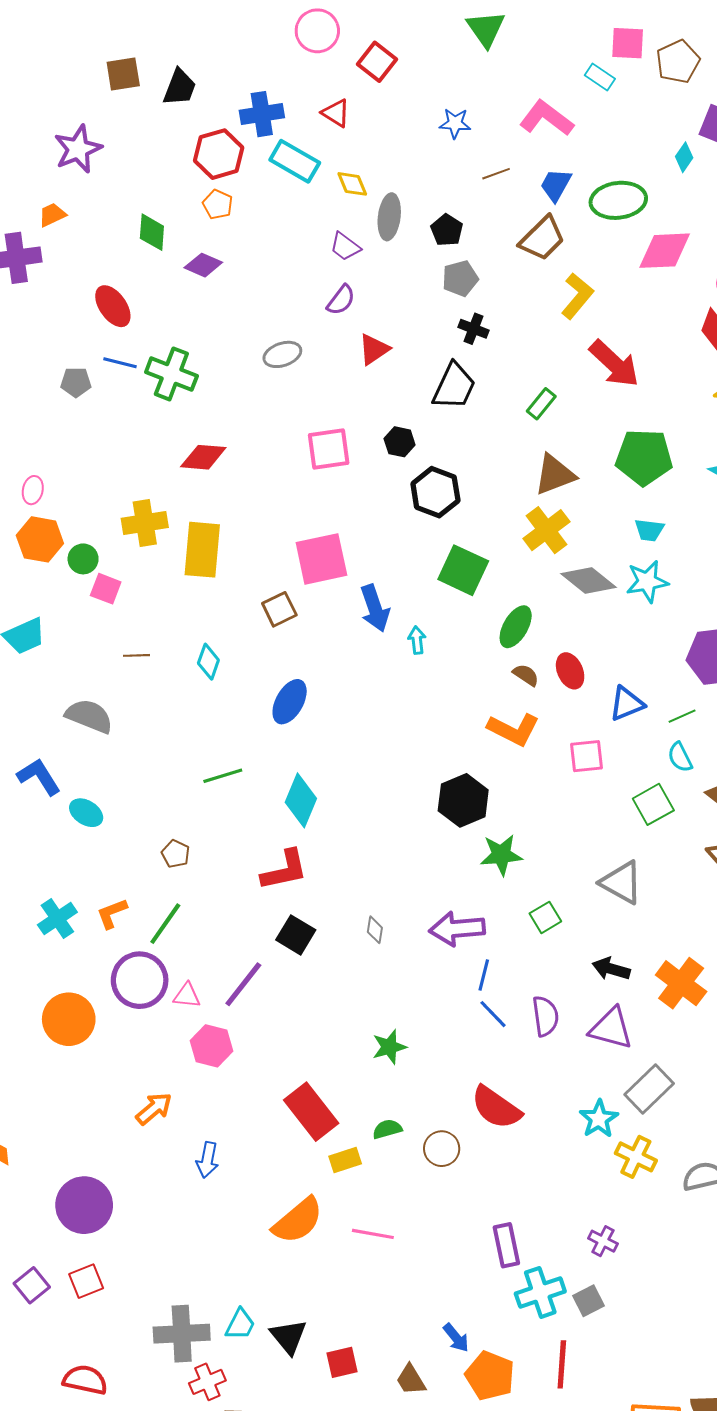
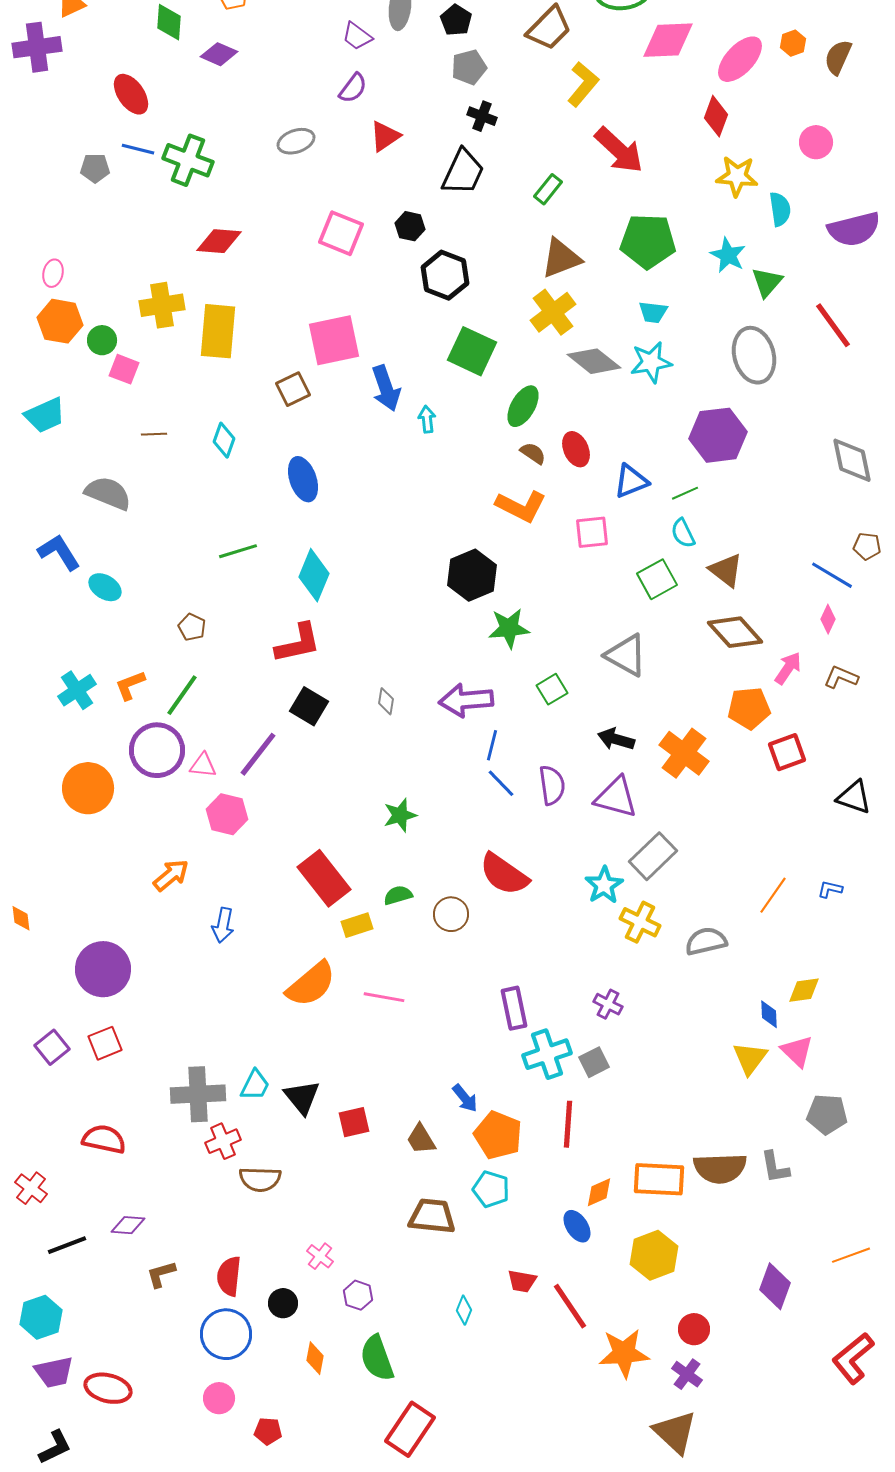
pink square: (329, 449) -> (341, 233), turned 30
blue ellipse: (290, 702) -> (303, 479), turned -48

